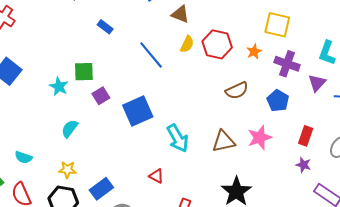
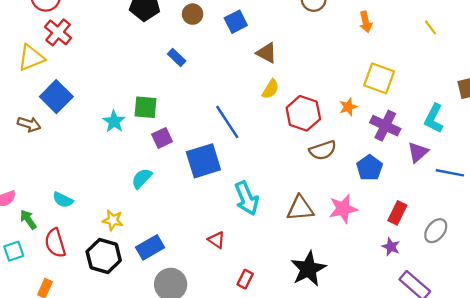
red hexagon: (217, 44) -> (303, 113), moved
blue line: (151, 55) -> (227, 122), moved
cyan semicircle: (70, 129) -> (142, 178), moved

